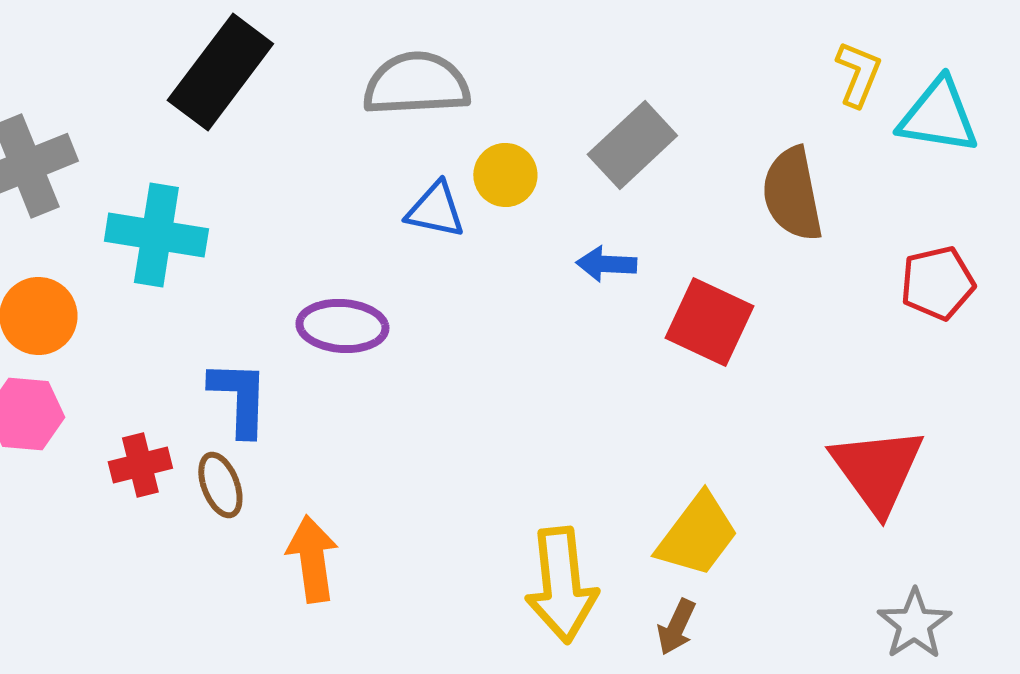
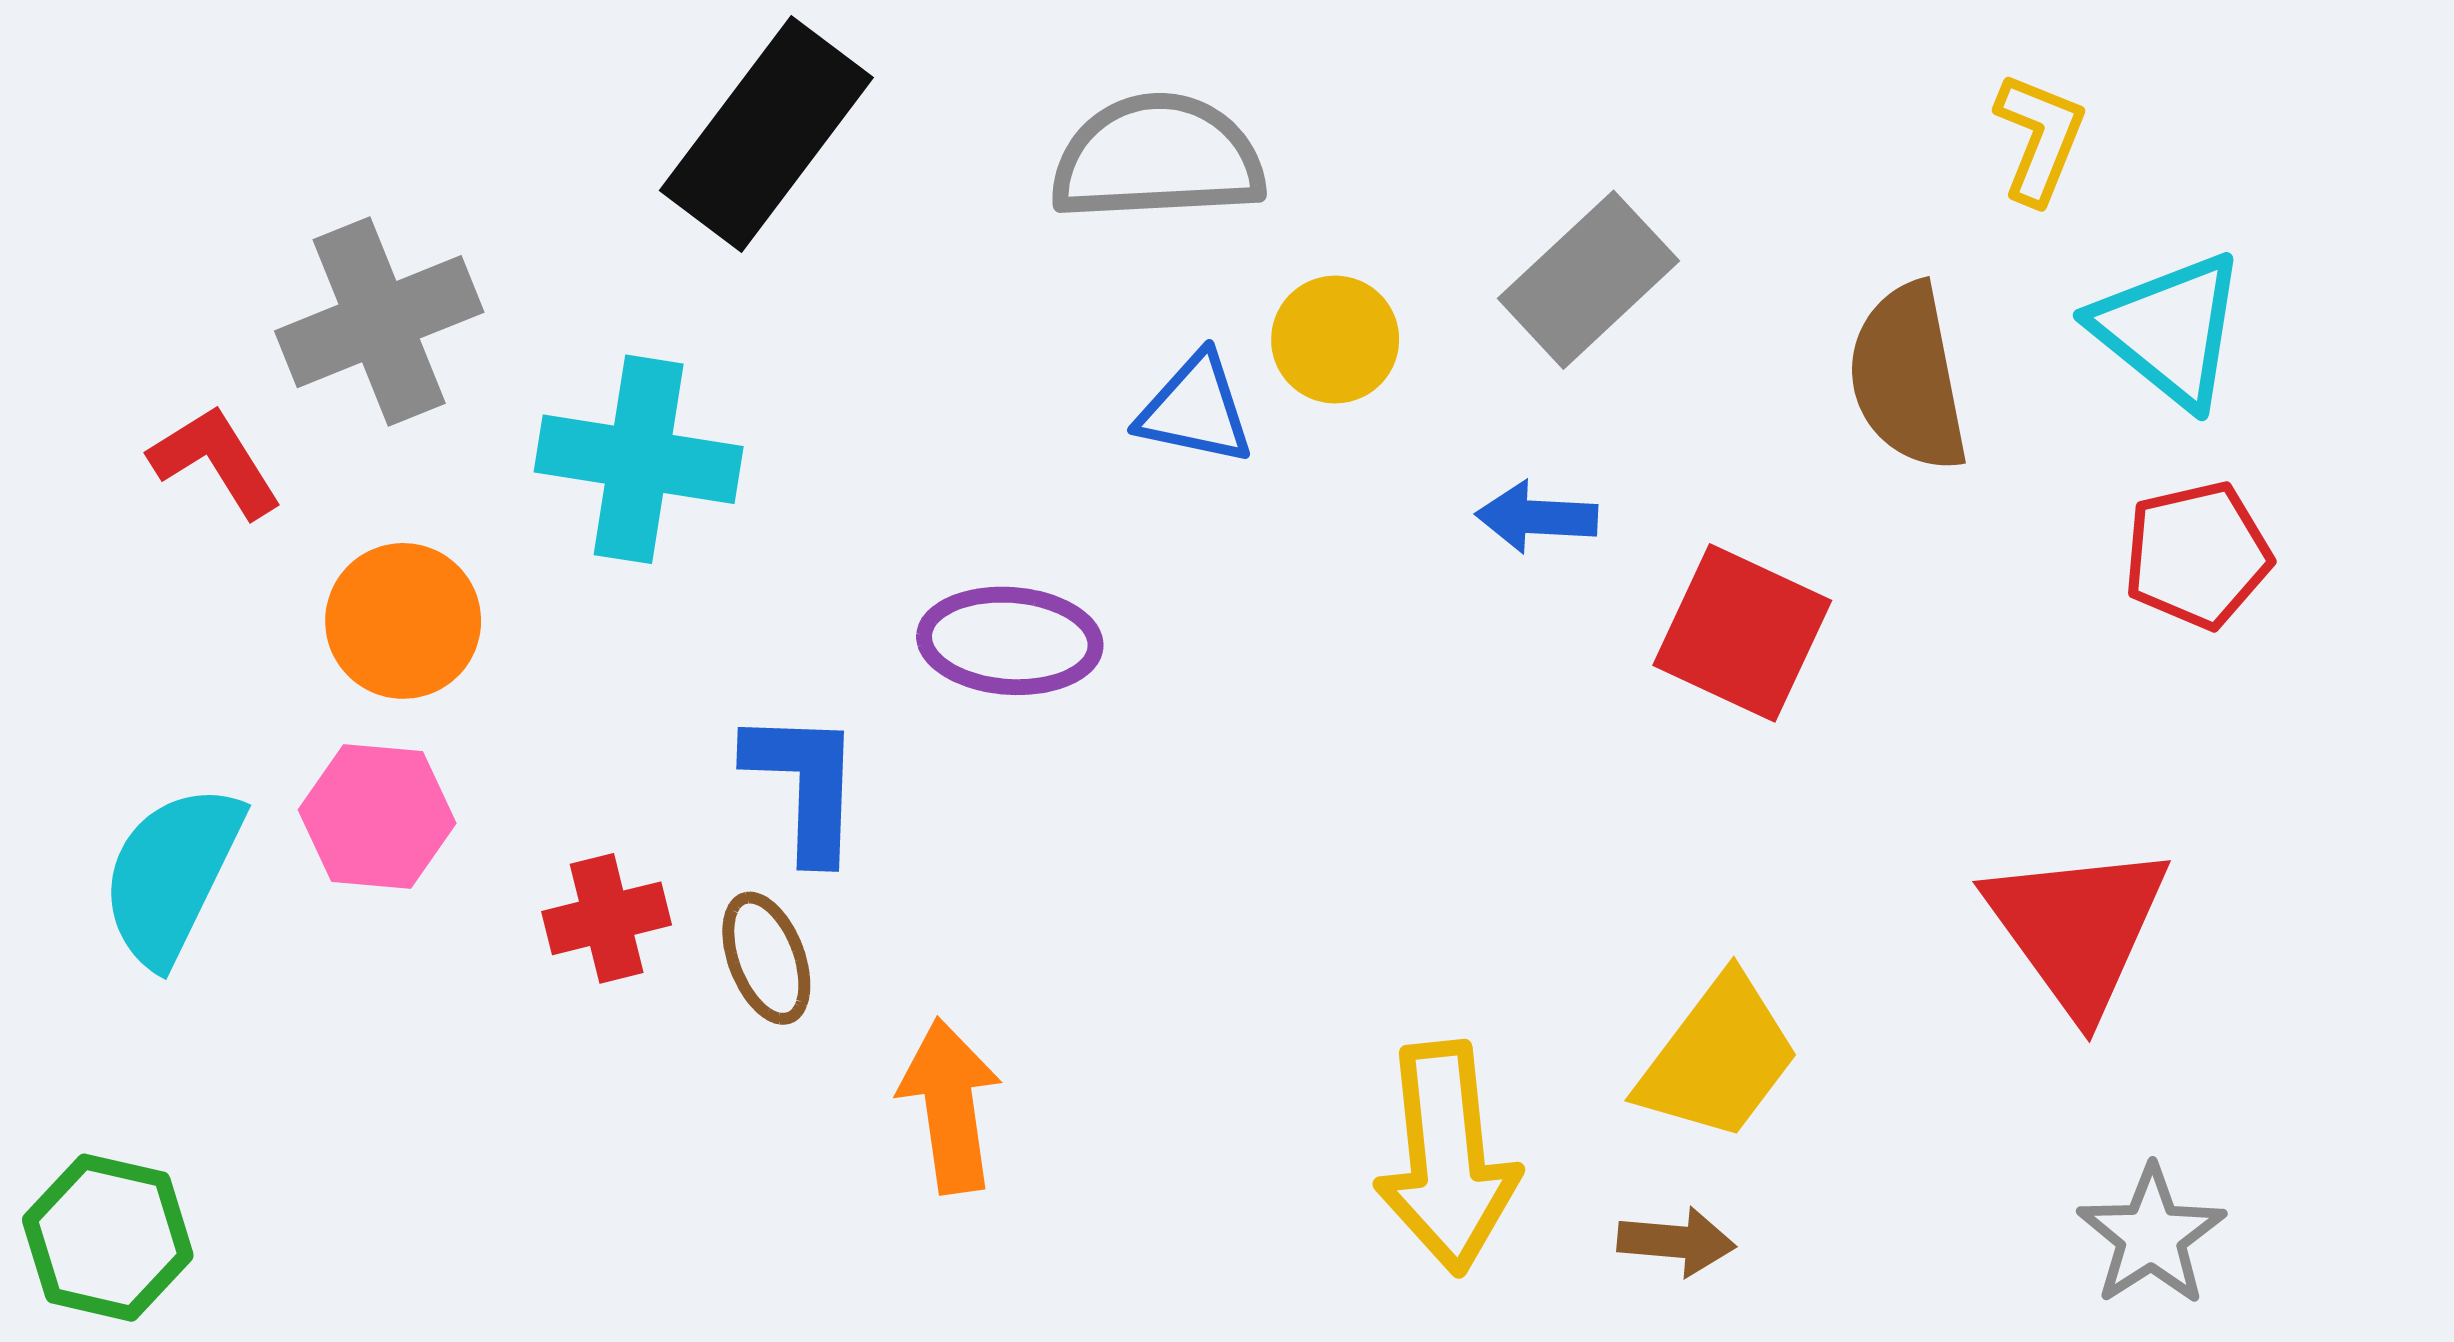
cyan triangle: (938, 116) -> (2169, 330), moved, turned 30
brown arrow: (676, 627) -> (1676, 1242), turned -110

